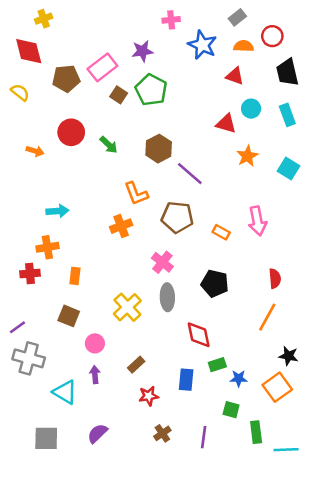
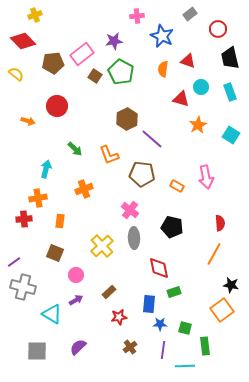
orange semicircle: (244, 46) -> (163, 69), moved, turned -84
red diamond: (29, 51) -> (23, 41), turned -30
green arrow: (109, 145) -> (75, 149), moved
cyan arrow: (57, 211) -> (46, 169), turned -72
orange cross: (121, 226) -> (84, 189), moved
purple arrow: (95, 375) -> (76, 300), turned 64
blue star: (239, 378) -> (160, 324), moved
cyan line: (286, 450) -> (185, 366), moved

